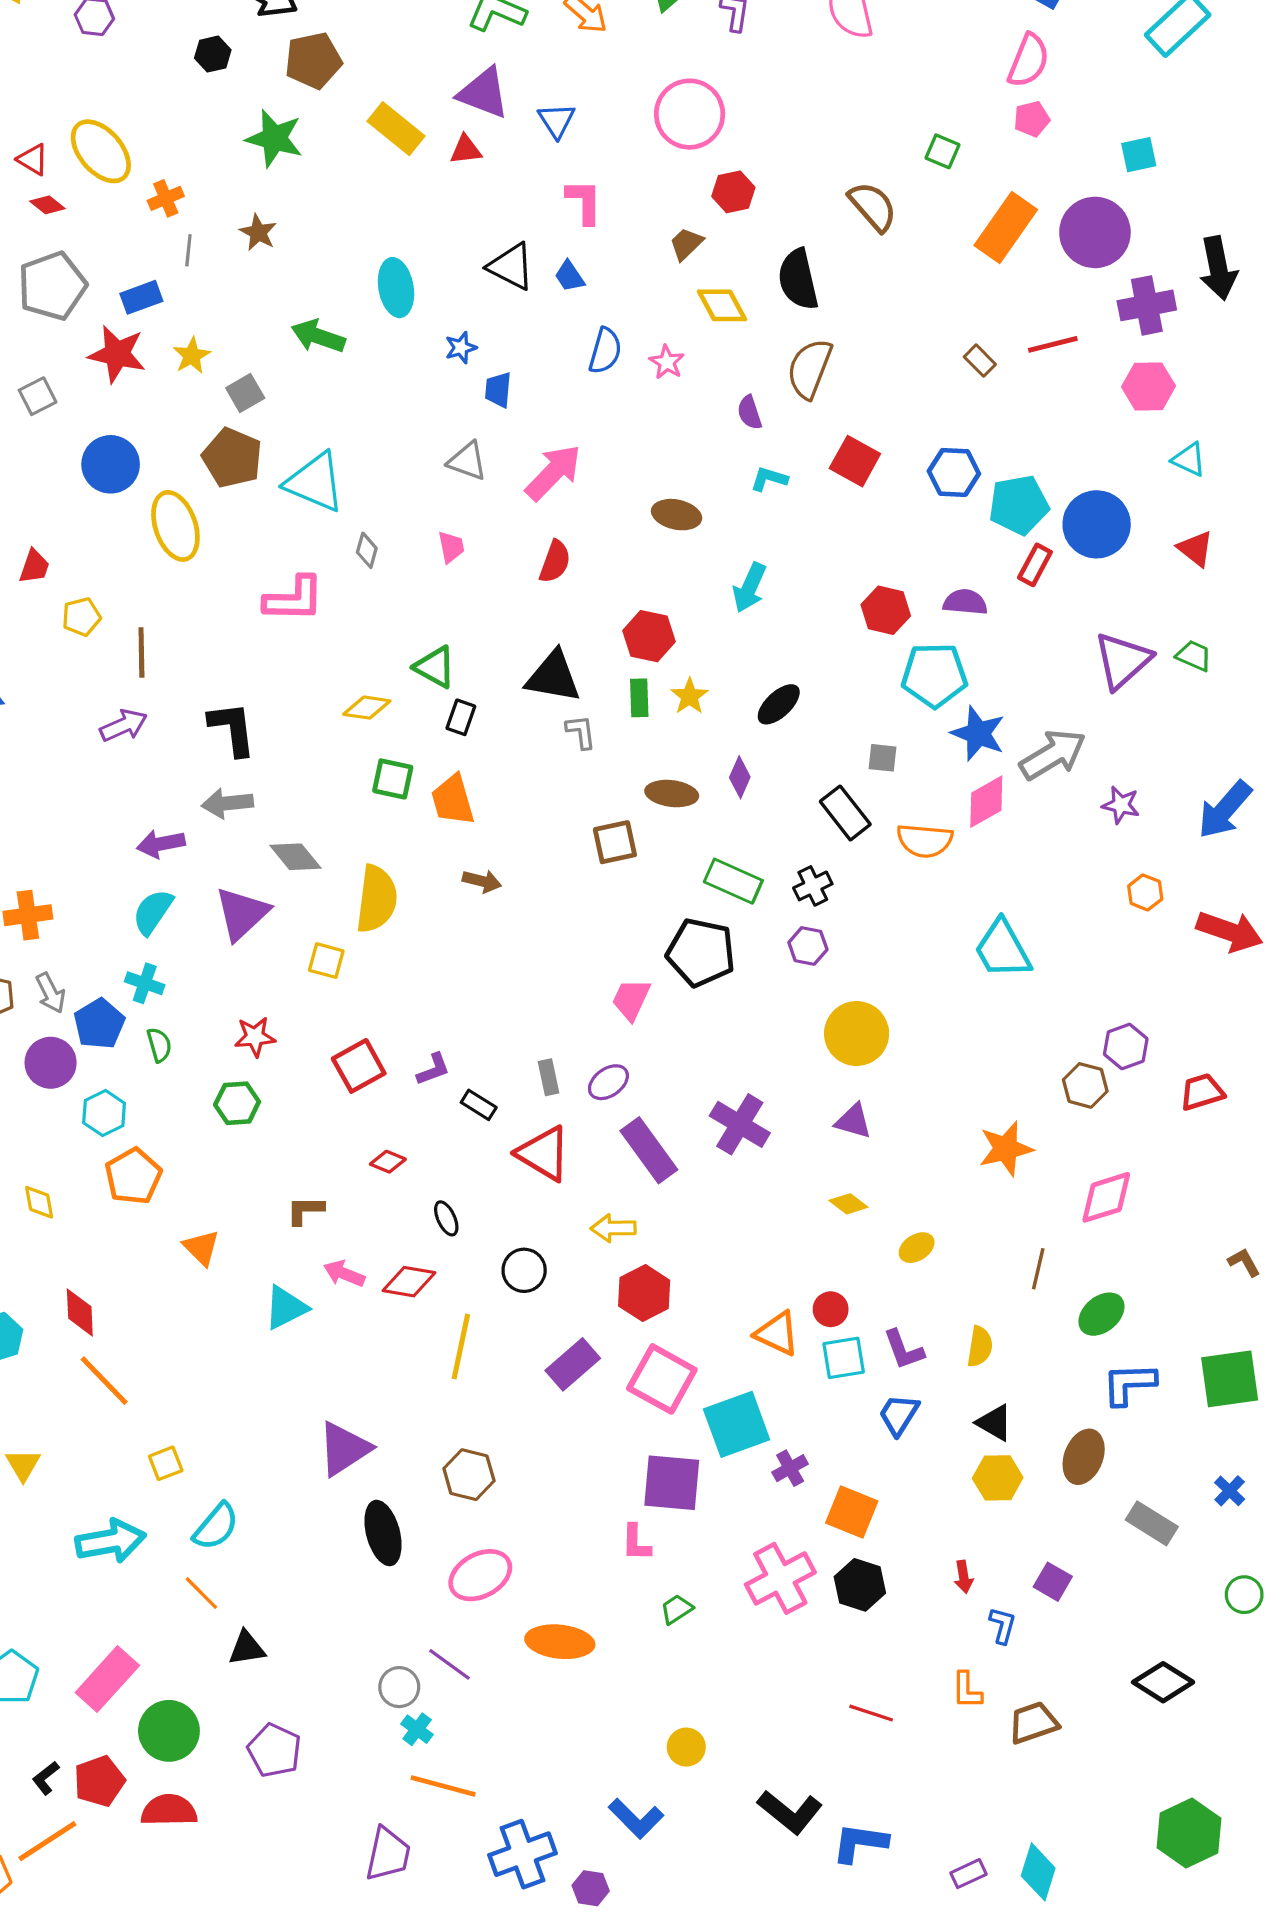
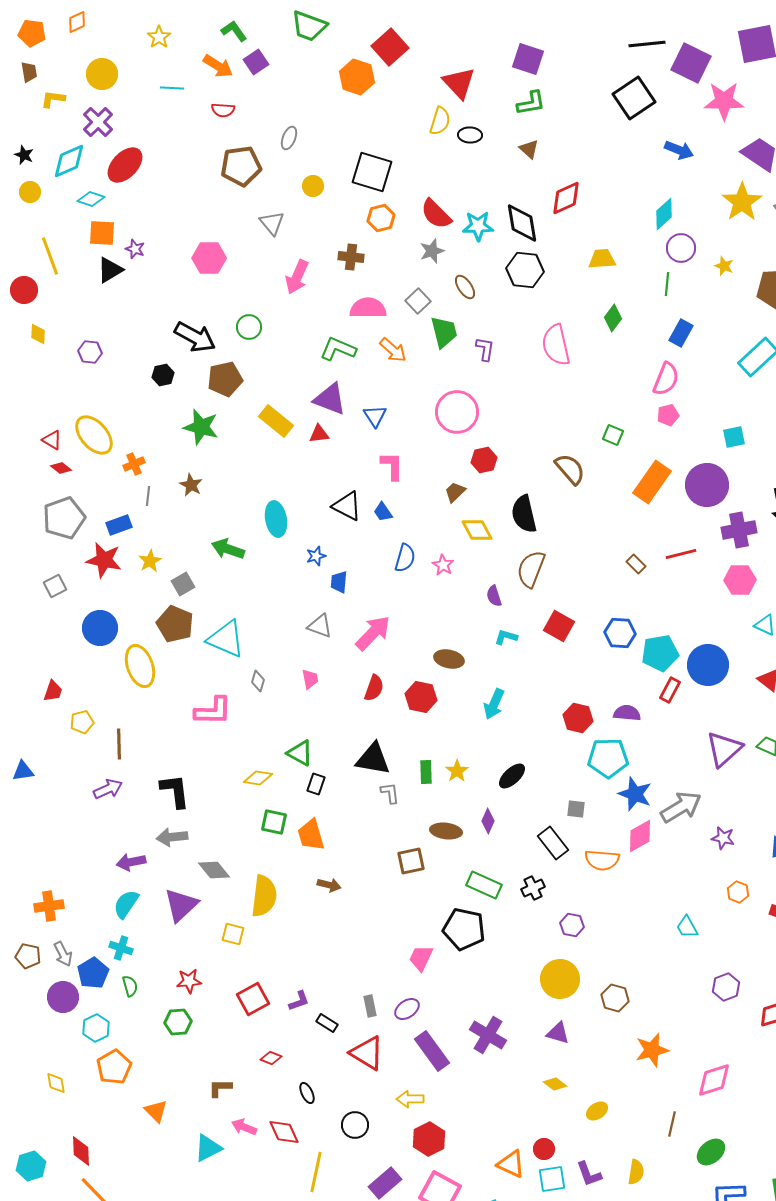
red hexagon: (649, 636) -> (421, 697), moved
purple hexagon: (808, 946) -> (572, 925), moved
cyan trapezoid: (1003, 949) -> (687, 927), moved, size x0.6
brown hexagon: (1085, 1085) -> (615, 998), moved
red diamond: (409, 1282) -> (284, 1132), turned 56

